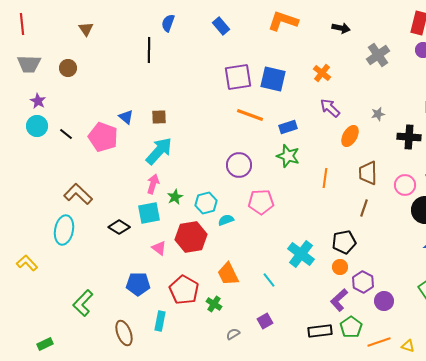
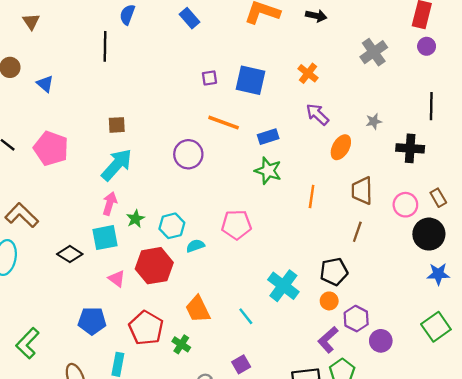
black arrow: (341, 28) -> (316, 16), moved
purple square: (238, 77) -> (209, 78), size x0.5
blue triangle: (126, 117) -> (45, 84), moved
purple circle: (239, 165) -> (188, 154), moved

